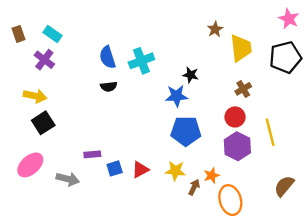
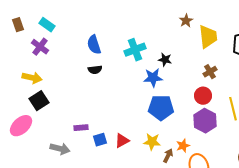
cyan cross: (141, 61) -> (135, 50), moved
pink ellipse: (30, 165) -> (21, 126), moved

